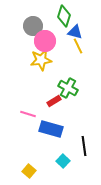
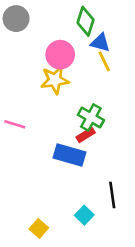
gray circle: (33, 26) -> (16, 19), moved
red rectangle: (54, 101) -> (86, 135), moved
pink line: (28, 114) -> (15, 124), moved
blue rectangle: (51, 129) -> (70, 155), moved

